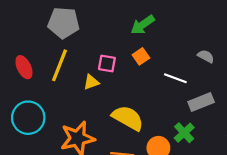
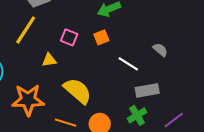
yellow triangle: (91, 82) -> (49, 60), moved
green cross: (184, 133) -> (137, 115), moved

